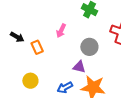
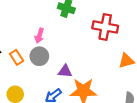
gray circle: (89, 47) -> (39, 56), moved

